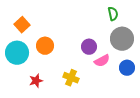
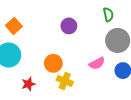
orange circle: (45, 46) -> (53, 63), moved
purple circle: (89, 47) -> (69, 26), moved

